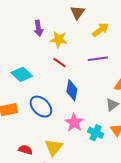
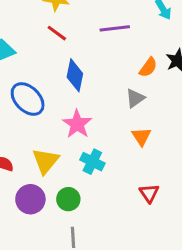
cyan cross: (96, 133) -> (92, 162), moved

